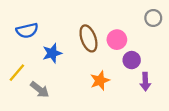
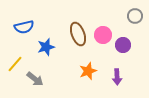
purple circle: (132, 60) -> (123, 45), moved
purple arrow: (145, 82) -> (117, 77), moved

